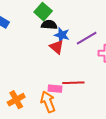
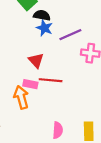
black semicircle: (49, 25) -> (42, 15), moved
red triangle: (57, 47) -> (36, 60), moved

